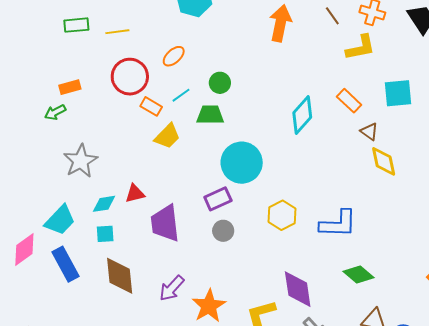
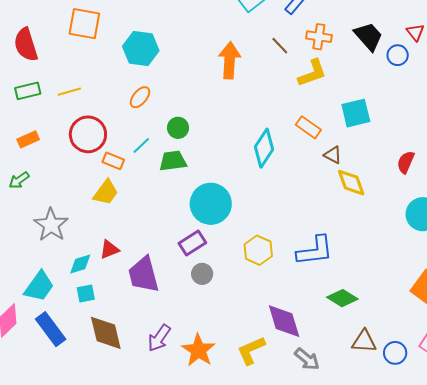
orange ellipse: (174, 56) -> (140, 97), moved
orange rectangle: (70, 87) -> (28, 139), moved
yellow trapezoid: (167, 136) -> (106, 192), moved

